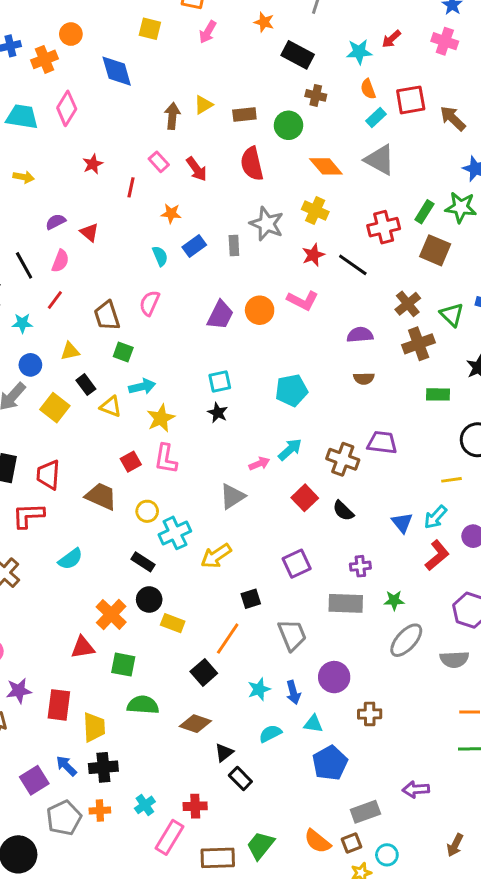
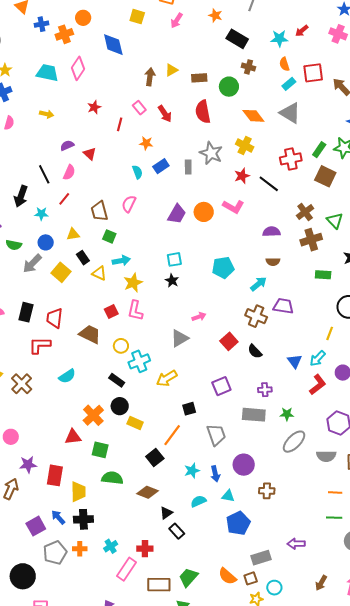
cyan arrow: (290, 449) -> (259, 284), moved
yellow line: (451, 480) -> (330, 333), turned -64

